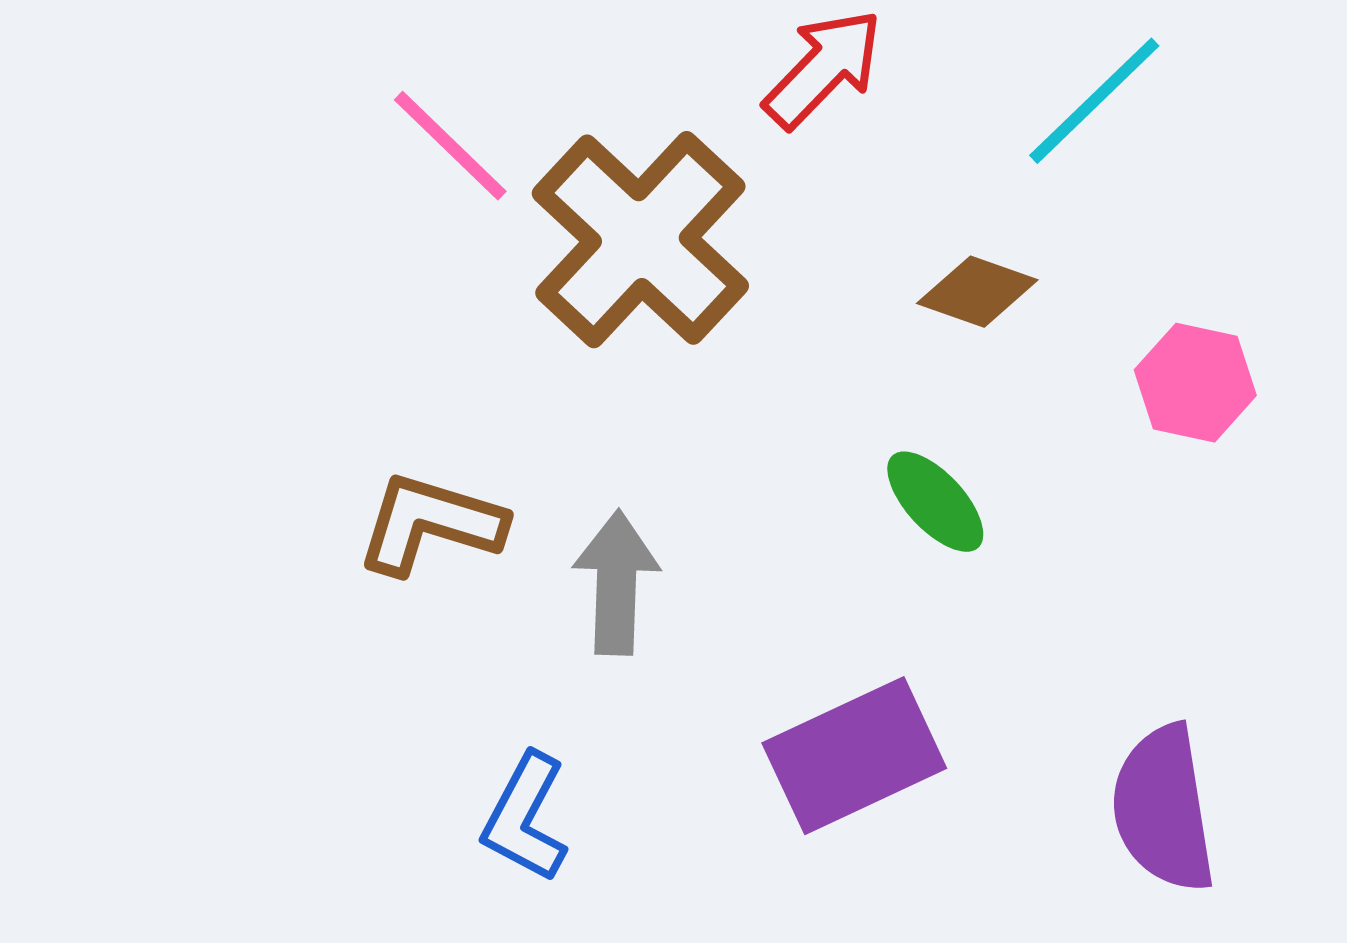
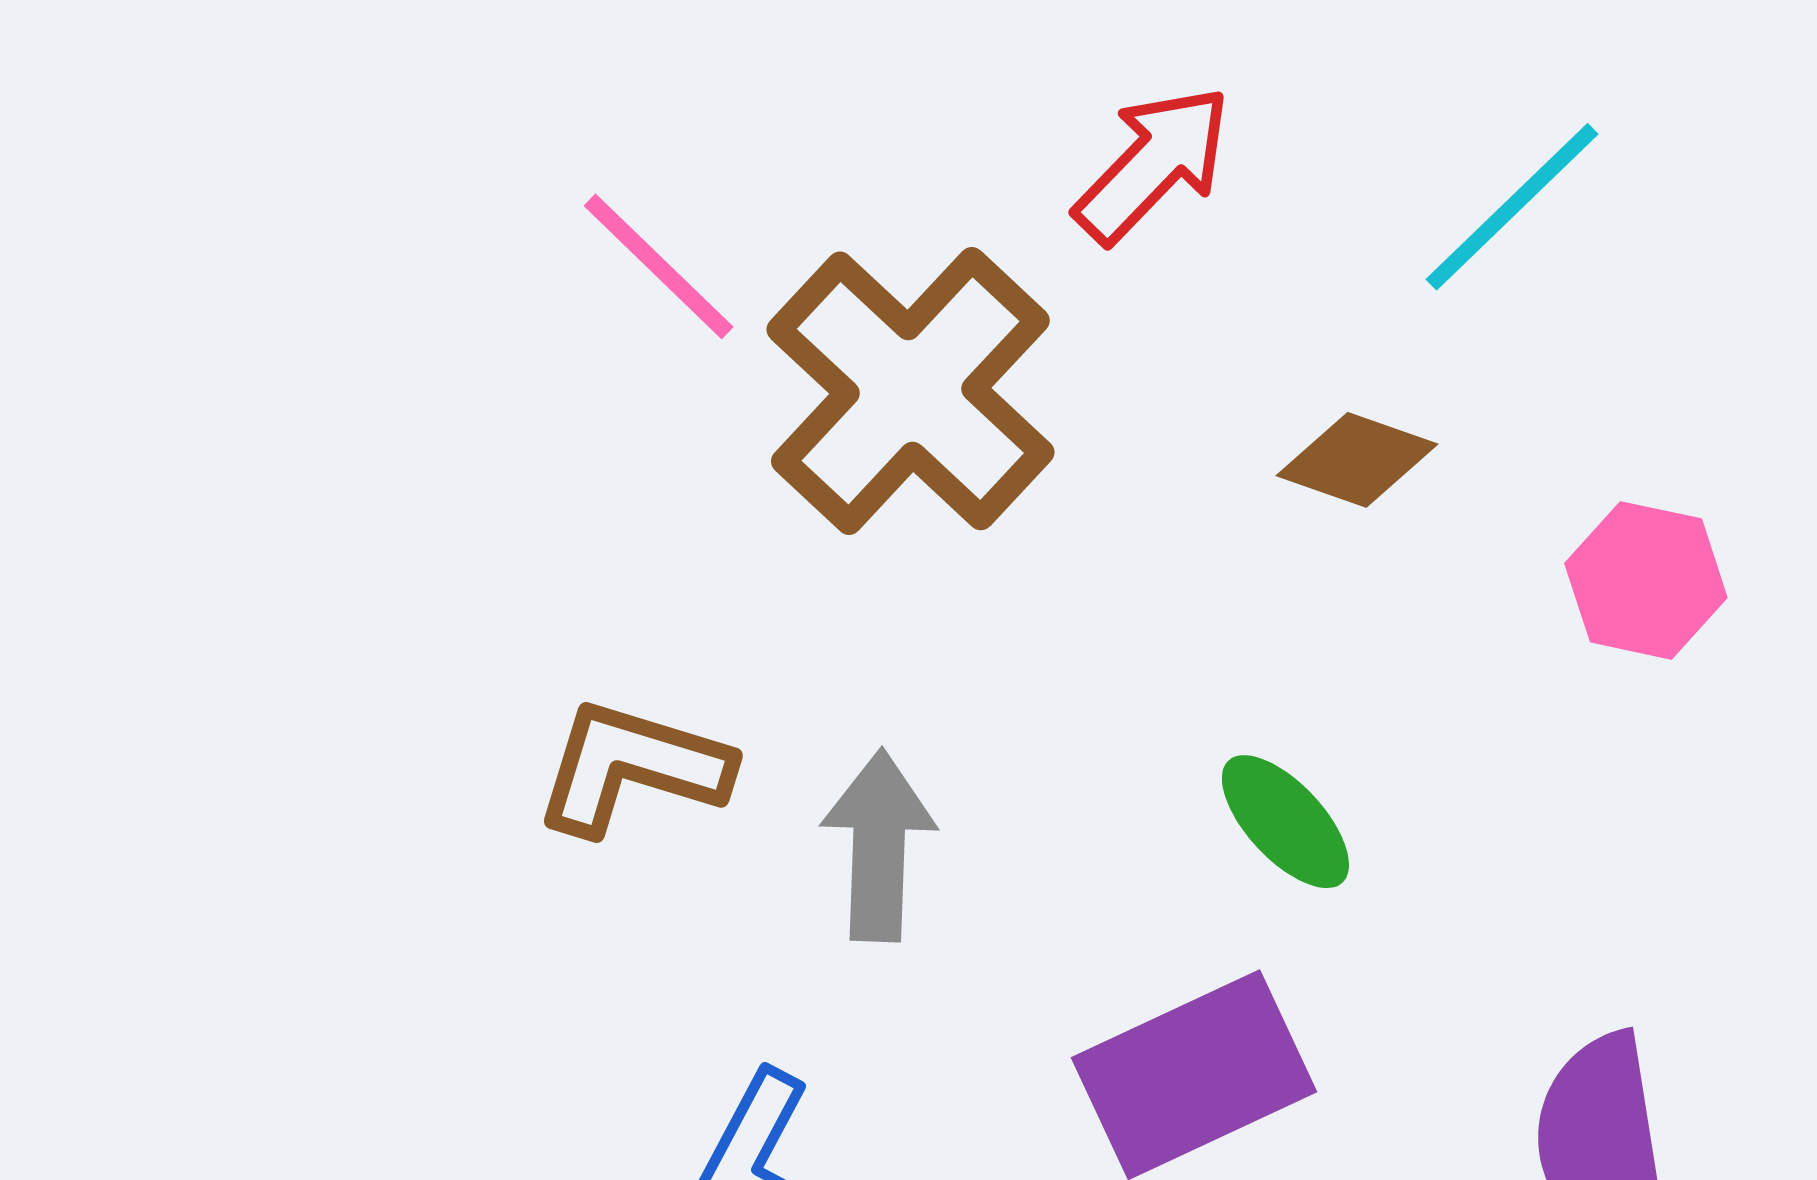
green ellipse: (935, 502) -> (1285, 822), moved

